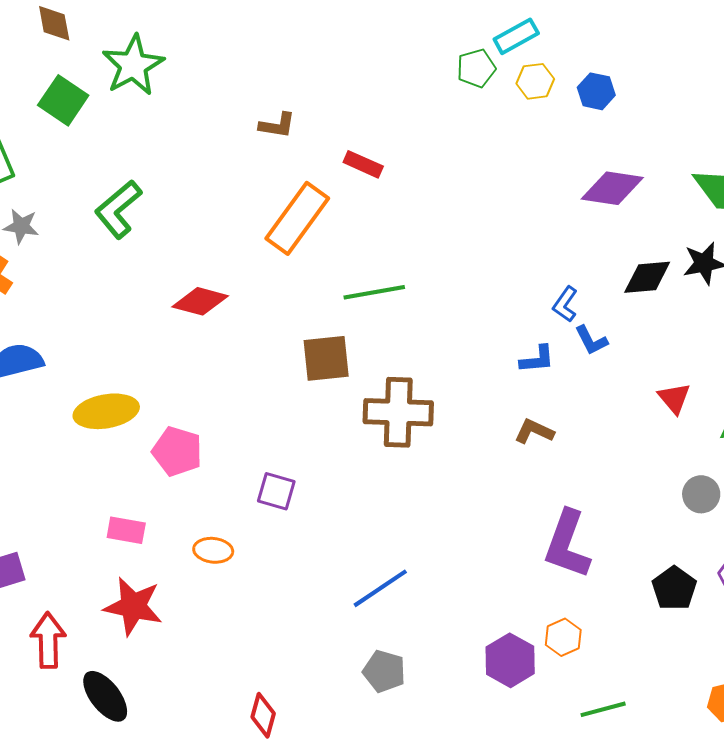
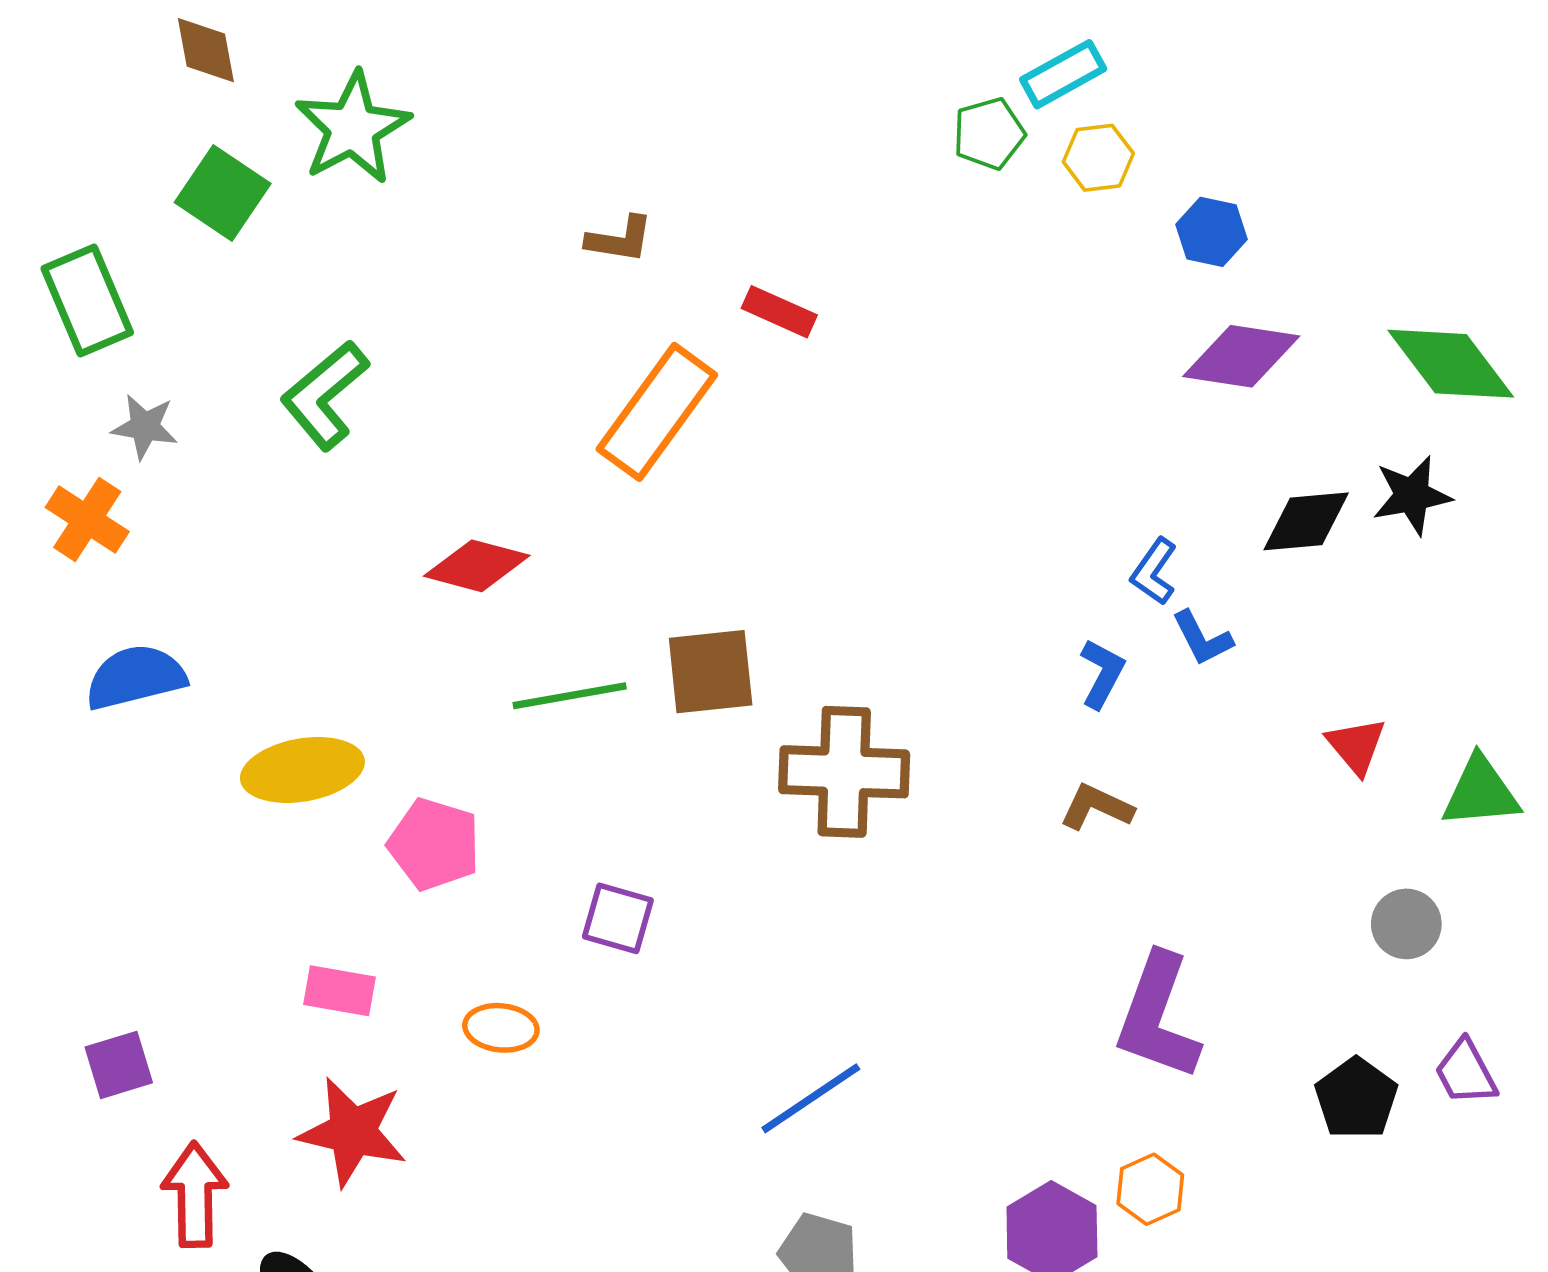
blue hexagon: (596, 91) -> (1212, 232), moved
green line: (374, 292) -> (570, 696), moved
blue L-shape: (537, 359) -> (1102, 673), turned -57

